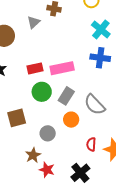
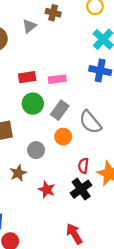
pink rectangle: (62, 68) -> (57, 79), size x0.7
red star: (47, 170) -> (47, 190), moved
black cross: (80, 173) -> (81, 189), moved

